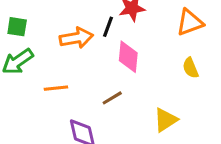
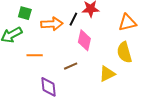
green square: (17, 27) -> (25, 13), moved
yellow semicircle: (191, 68) -> (124, 52), size x1.5
yellow triangle: (166, 120) -> (107, 74), moved

